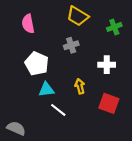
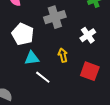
gray cross: (71, 45) -> (55, 17), size x1.5
white cross: (107, 65) -> (88, 35), turned -35

